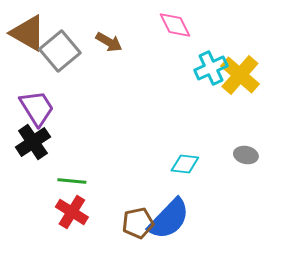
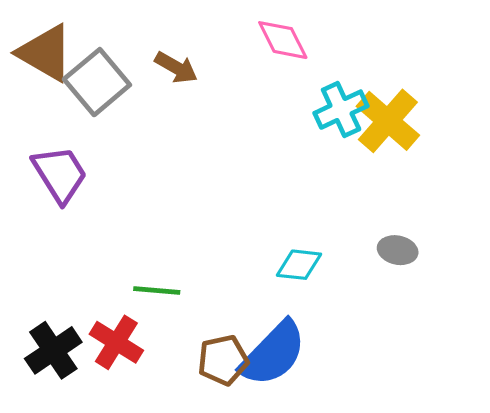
black cross: (33, 142) -> (53, 350), moved
green line: (72, 181) -> (157, 291), moved

